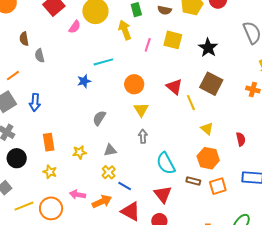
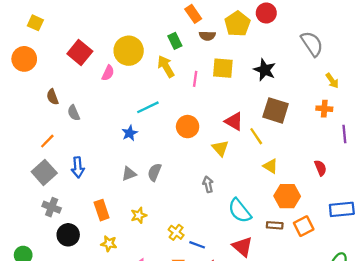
yellow triangle: (141, 110) -> (220, 148), moved
yellow triangle: (207, 129) -> (270, 166), moved
gray triangle: (110, 150) -> (129, 174), moved

